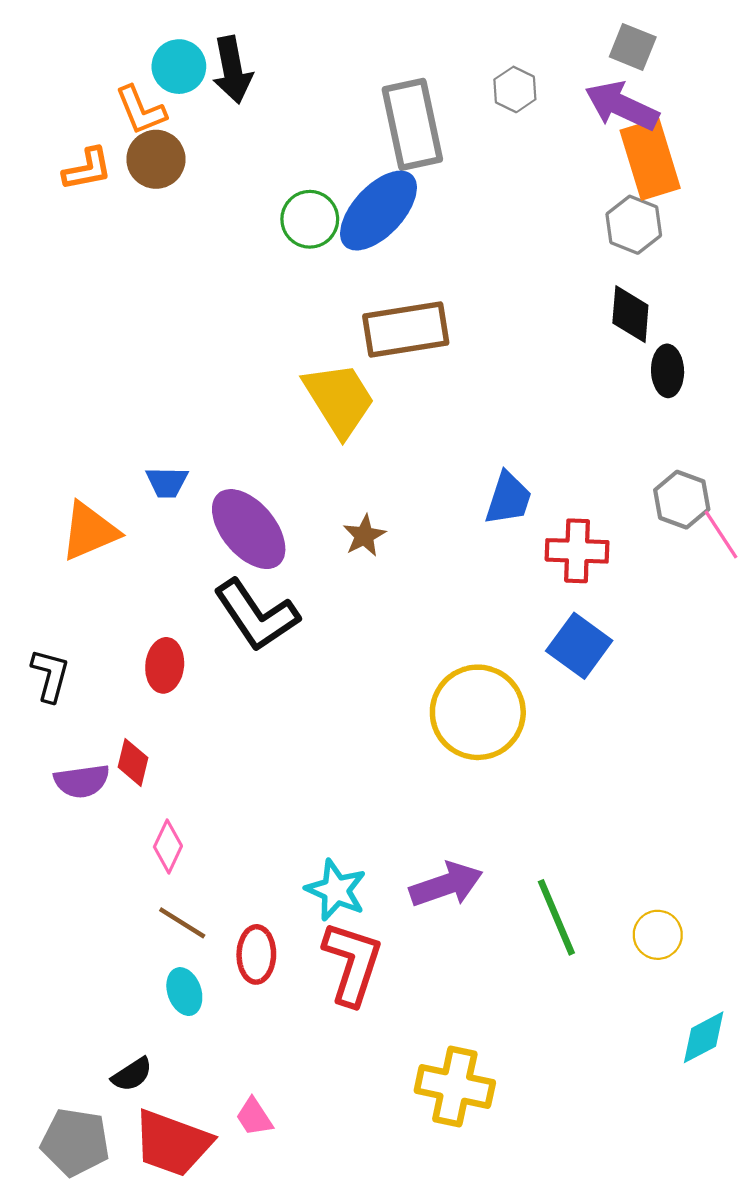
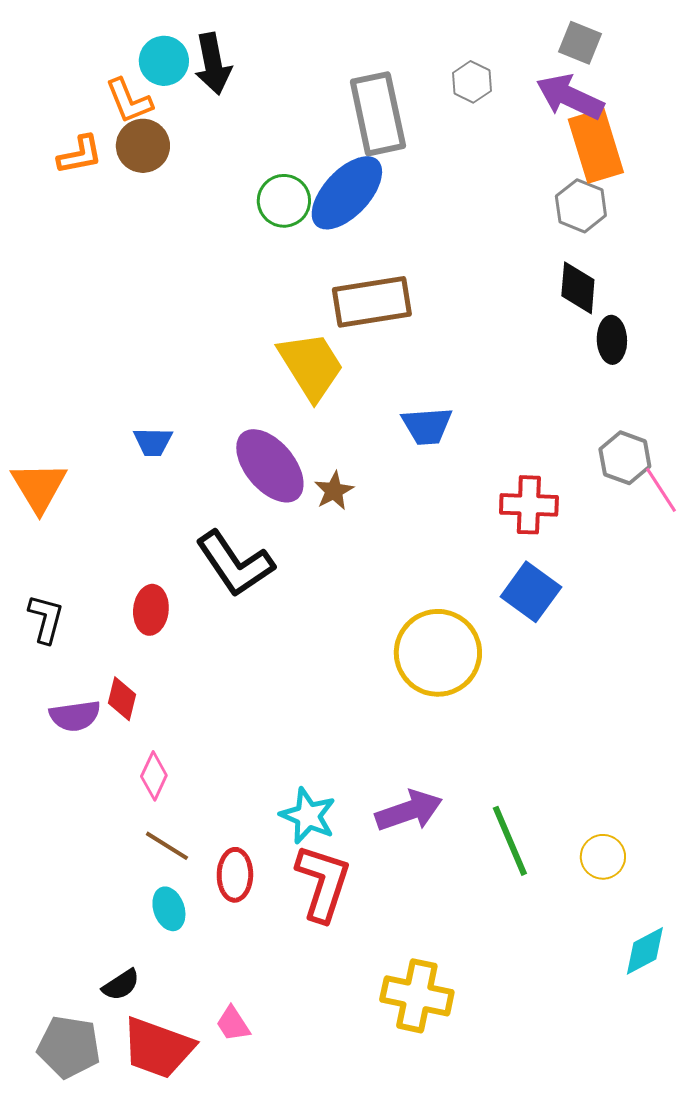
blue trapezoid: (508, 498) -> (427, 426), moved, turned 68
purple ellipse: (249, 529) -> (270, 466), moved
orange triangle: (89, 531) -> (39, 487), moved, turned -38

